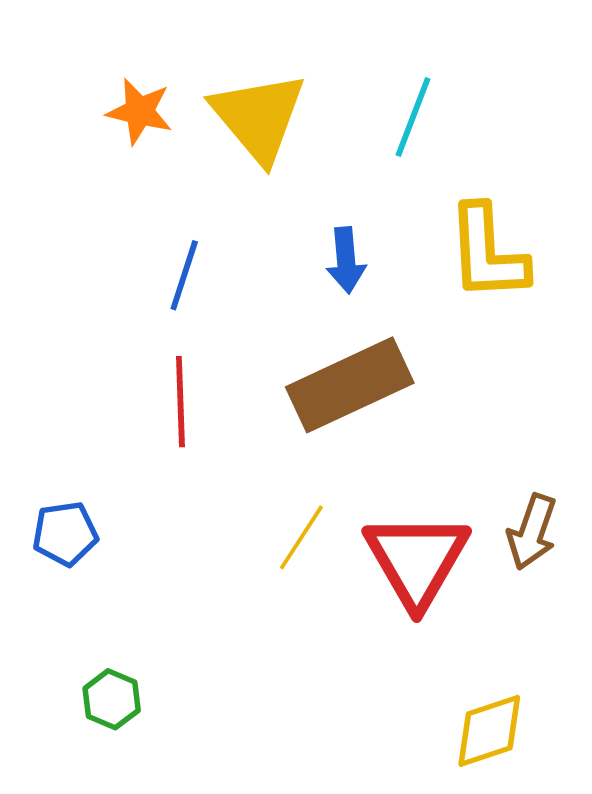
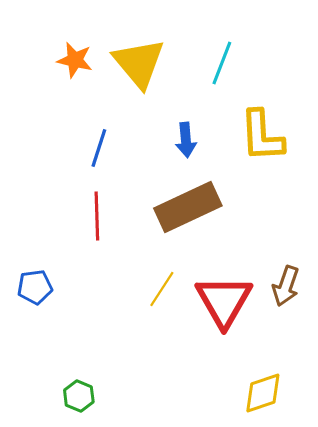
green hexagon: (112, 699) -> (79, 396), moved

